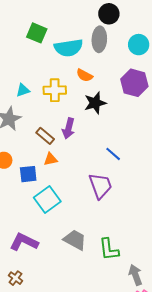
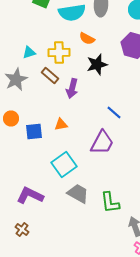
brown rectangle: (45, 136) -> (50, 76), moved
orange triangle: (51, 159) -> (61, 124), moved
purple trapezoid: (100, 186) -> (102, 142), turned 48
cyan square: (47, 200) -> (64, 164), moved

